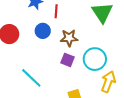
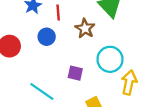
brown star: (69, 38) -> (85, 28), moved, turned -30
purple square: (68, 60) -> (75, 73), moved

